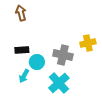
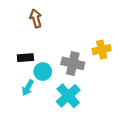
brown arrow: (21, 13) -> (36, 18), moved

